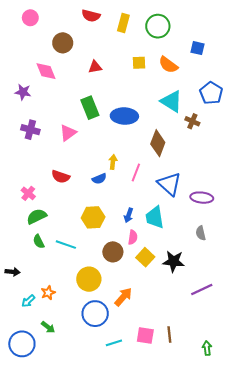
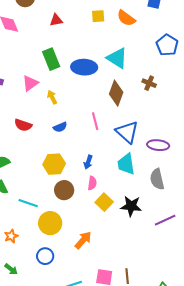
cyan triangle: (171, 101) -> (117, 58), moved
brown cross: (192, 121) -> (149, 83), moved
yellow arrow: (113, 162) -> (52, 97), moved, turned -32
pink line: (136, 172) -> (95, 121), turned -36
cyan trapezoid: (155, 217) -> (126, 164), moved
gray semicircle: (201, 233) -> (157, 179), size x1.5
cyan line: (66, 245) -> (28, 203), moved
brown circle: (113, 252) -> (64, 190), moved
purple line: (202, 290) -> (165, 220), moved
blue circle: (95, 314) -> (45, 256), moved, size x0.7

